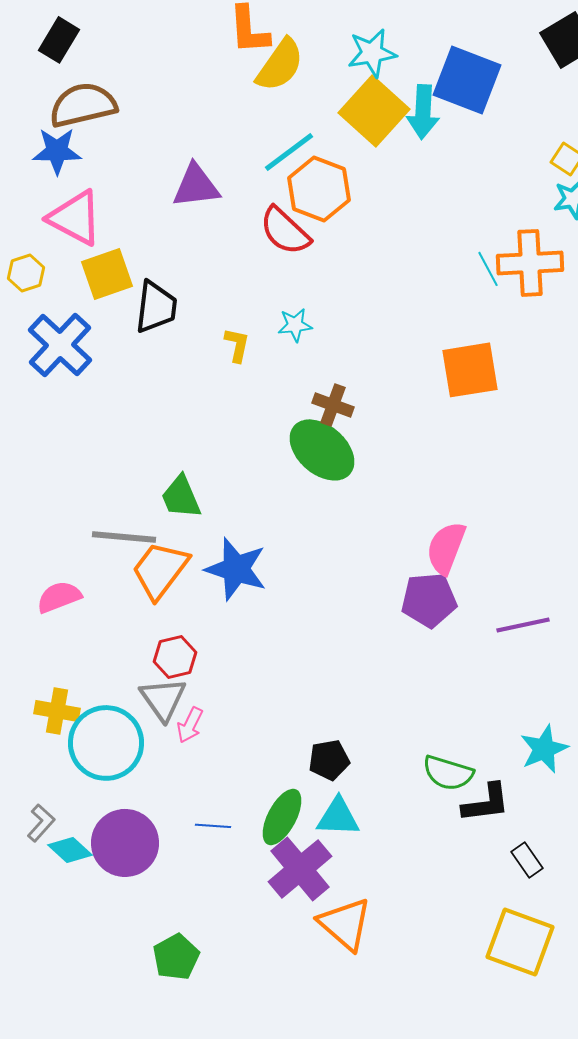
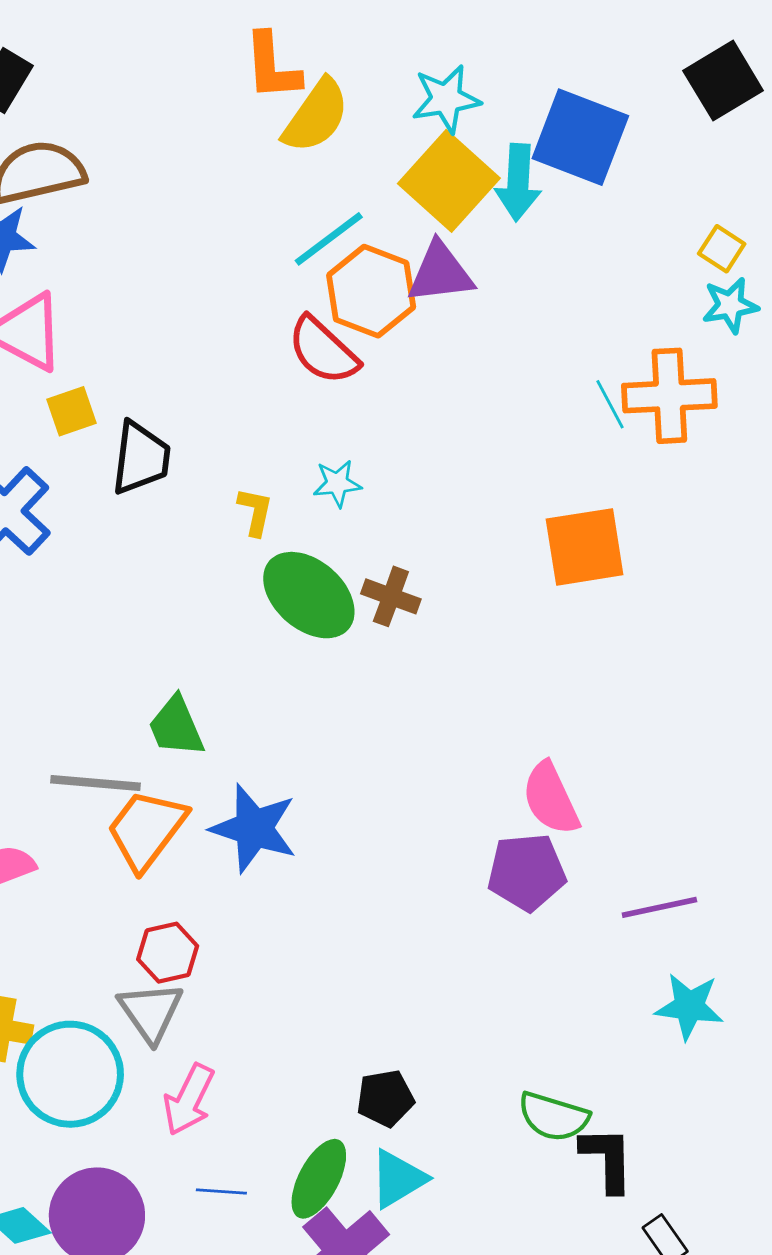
purple triangle: (196, 186) -> (440, 273), moved
yellow square: (107, 274) -> (72, 411), size x0.7
green ellipse: (322, 450) -> (309, 595), moved
pink semicircle: (446, 548) -> (551, 799), turned -46
pink arrow: (190, 725) -> (189, 1100), moved, size x1.4
cyan star: (544, 749) -> (689, 1006), moved, turned 30
black L-shape: (486, 803) -> (607, 1159), turned -84
cyan triangle: (338, 817) -> (398, 1179), turned -33

